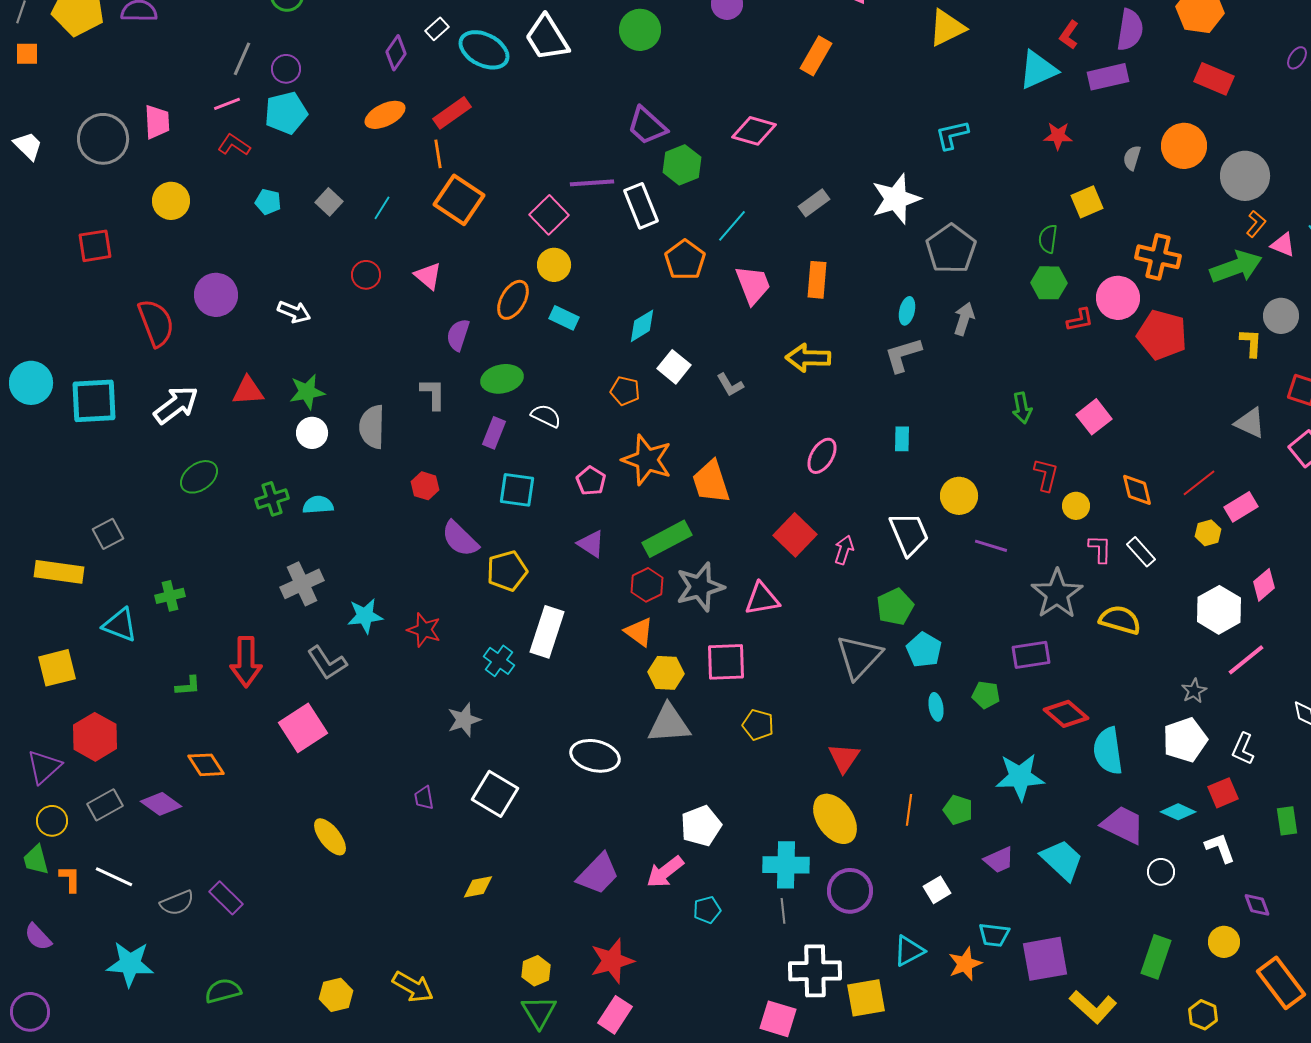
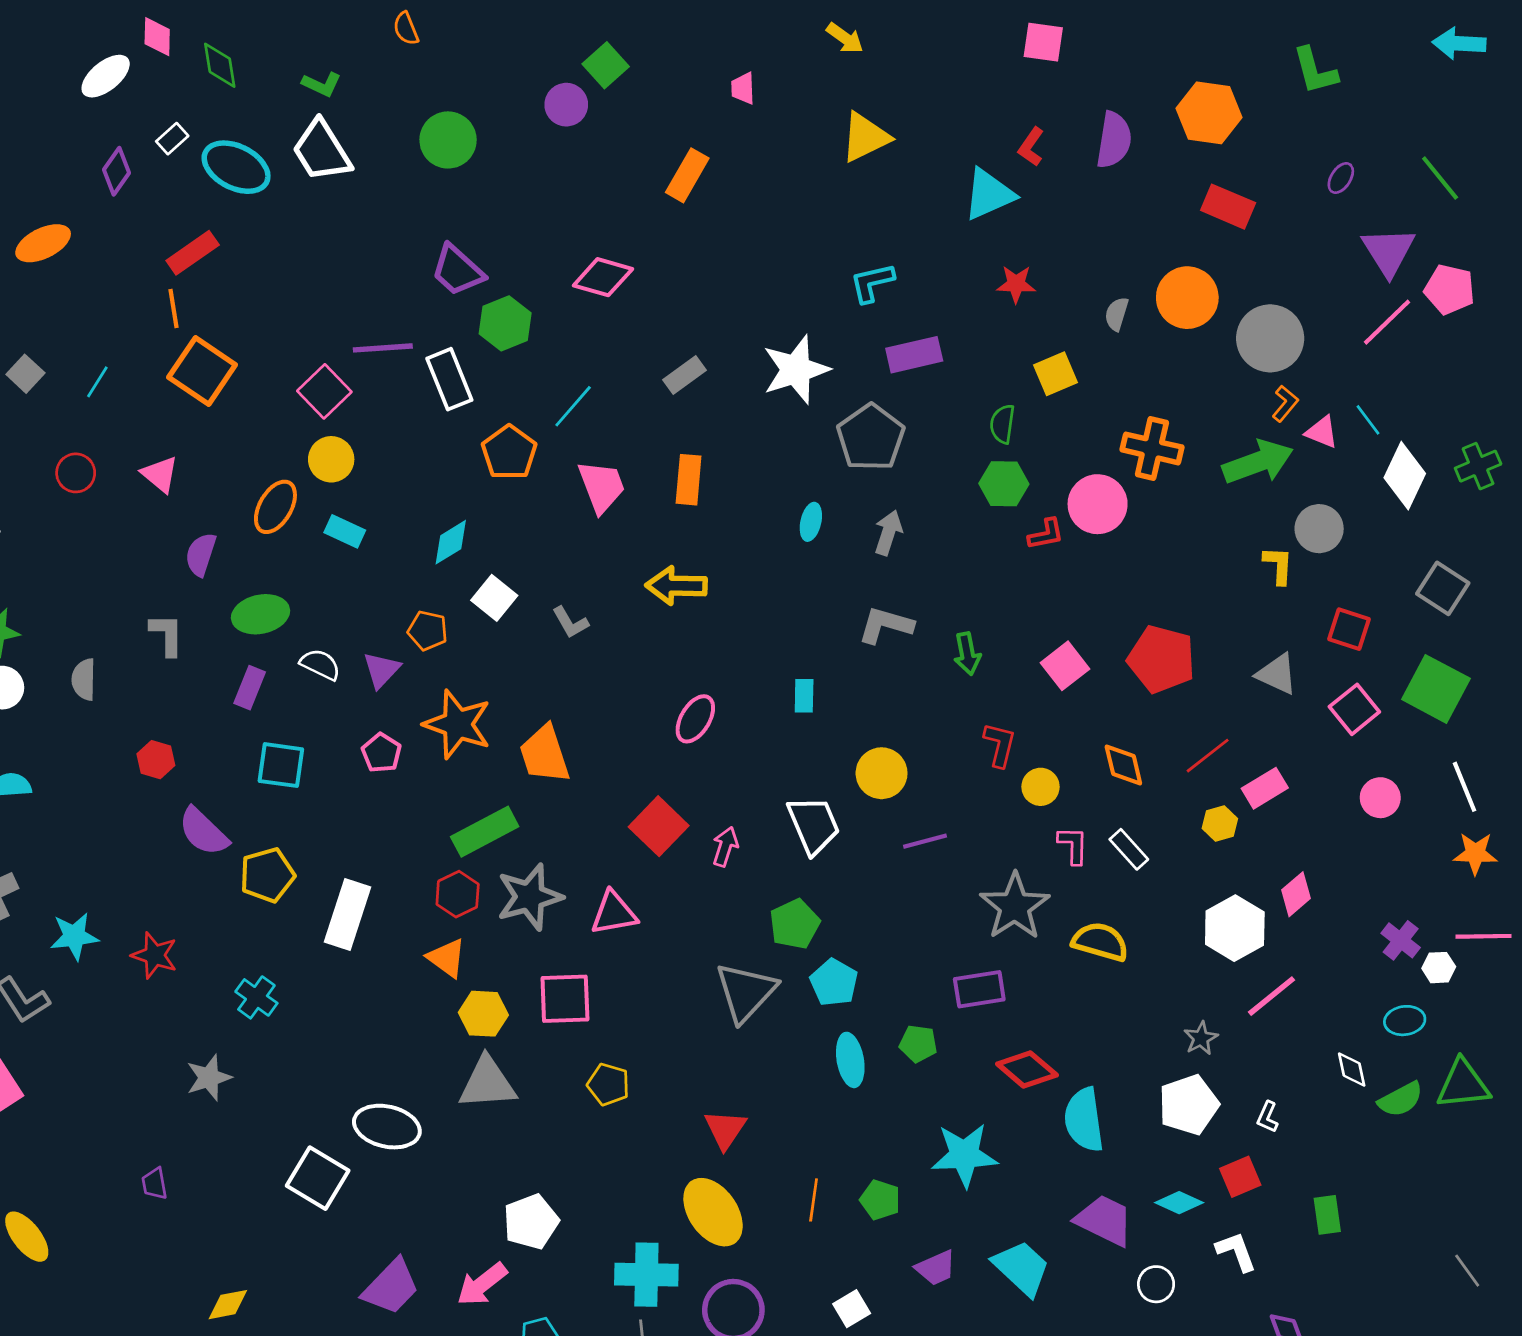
purple rectangle: (1108, 77) -> (914, 355), moved
orange ellipse: (385, 115) -> (43, 243), moved
red pentagon: (1162, 335) -> (1161, 659), moved
gray L-shape: (903, 355) -> (886, 625), moved, turned 33
gray semicircle: (372, 427) -> (84, 679), size x0.7
purple triangle: (591, 544) -> (381, 670), moved, turned 40
purple line: (991, 546) -> (925, 841), turned -32
white rectangle: (547, 632) -> (347, 915), moved
cyan ellipse: (936, 707) -> (850, 1060), size x1.4
white L-shape: (1243, 749) -> (1267, 1117), size x0.7
white square: (495, 794) -> (318, 1178), moved

